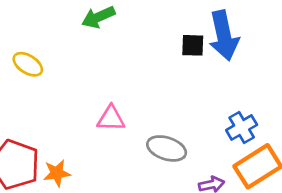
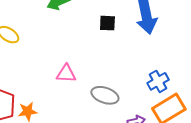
black square: (193, 45) -> (107, 23), moved

